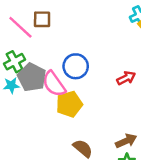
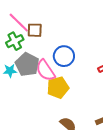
brown square: (42, 19) -> (35, 30), moved
green cross: (15, 62) -> (15, 41), moved

